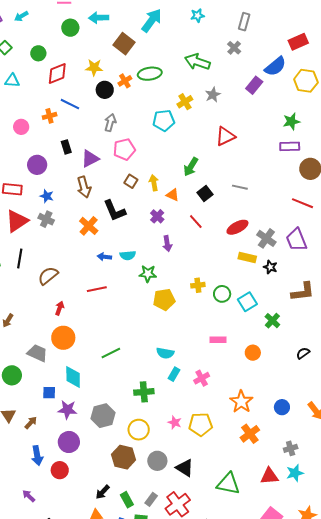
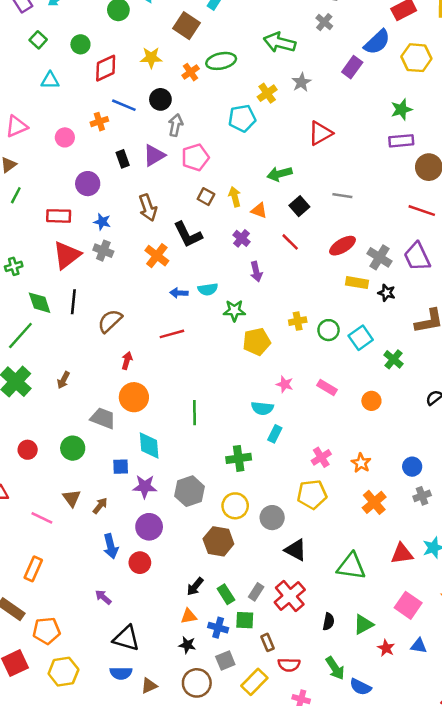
black circle: (105, 90) -> (160, 99), moved
purple triangle: (90, 159) -> (154, 155), moved
green arrow: (191, 167) -> (280, 174), turned 48
pink rectangle: (218, 340) -> (327, 388), turned 35
green line: (111, 353) -> (194, 413), turned -60
pink cross: (202, 378) -> (321, 457), moved
orange star: (241, 402) -> (361, 463), size x0.7
pink star: (175, 422) -> (285, 384), moved
gray cross: (291, 448) -> (422, 496), moved
gray circle: (157, 461) -> (272, 518), moved

